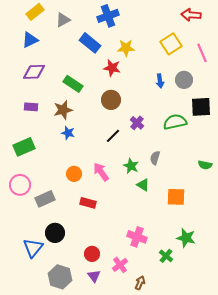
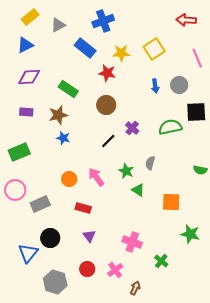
yellow square: (171, 44) -> (154, 49), moved
green star: (186, 238) -> (190, 234), moved
red circle: (92, 254) -> (87, 269), moved
purple triangle: (94, 276) -> (89, 236), moved

